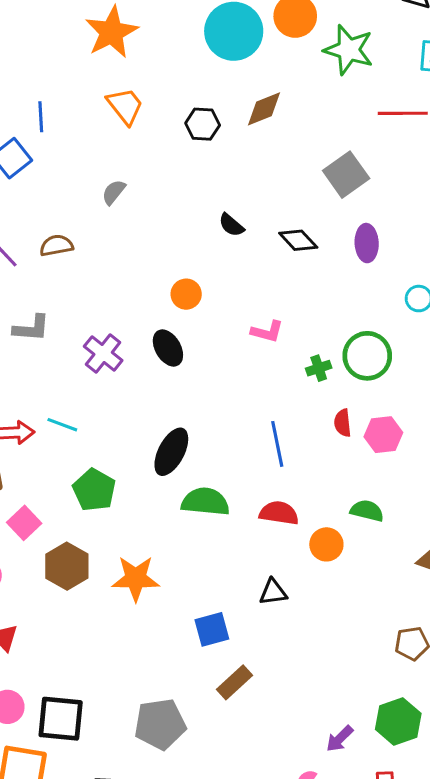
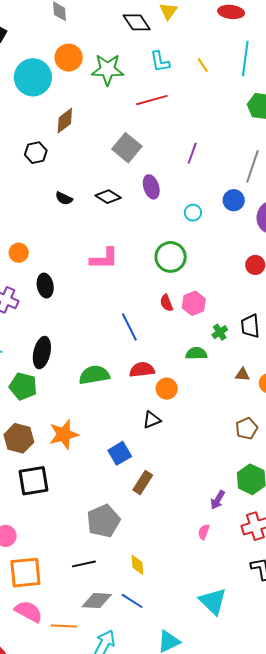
black hexagon: (203, 124) -> (36, 153), moved
orange circle: (186, 294) -> (19, 253), moved
pink L-shape: (267, 332) -> (104, 259), size x1.4
black ellipse: (168, 348) -> (45, 286), turned 35
green cross: (319, 368) -> (220, 332), moved
black ellipse: (171, 452) -> (42, 353), moved
orange circle: (326, 544) -> (167, 389), moved
black square: (61, 719) -> (34, 481), moved

